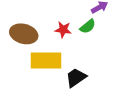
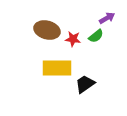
brown ellipse: (24, 34) -> (47, 30), moved

